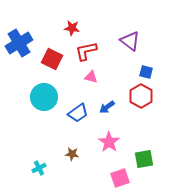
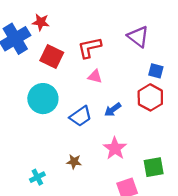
red star: (72, 28) -> (41, 22), moved

